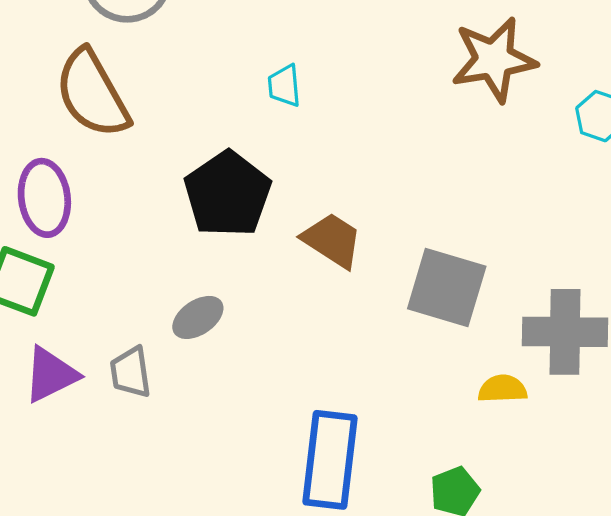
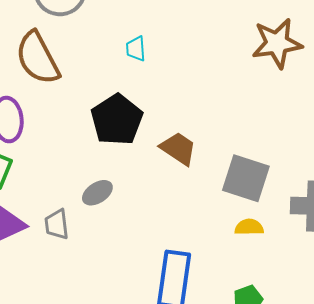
cyan trapezoid: (284, 86) -> (136, 49), moved
yellow semicircle: (502, 389) -> (249, 227), moved

